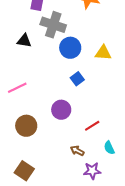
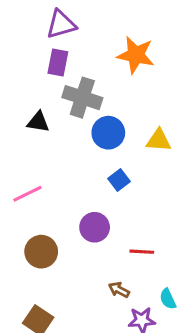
red line: (92, 126) -> (142, 252), turned 35
cyan semicircle: (109, 148) -> (168, 299), moved

